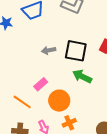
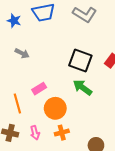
gray arrow: (49, 50) -> (22, 53), moved, turned -152
orange line: (22, 102) -> (17, 104), turned 30

